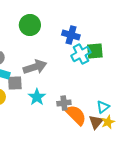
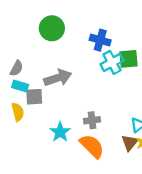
cyan star: (37, 97) -> (60, 132), moved
orange semicircle: (76, 115) -> (92, 146), moved

